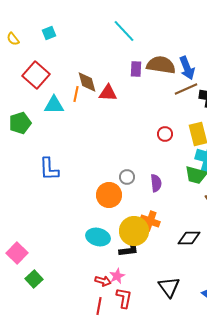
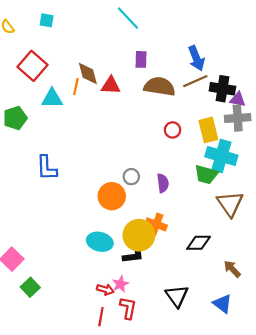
cyan square: (49, 33) -> (47, 20), turned 32
brown semicircle: (161, 65) -> (159, 87), moved

